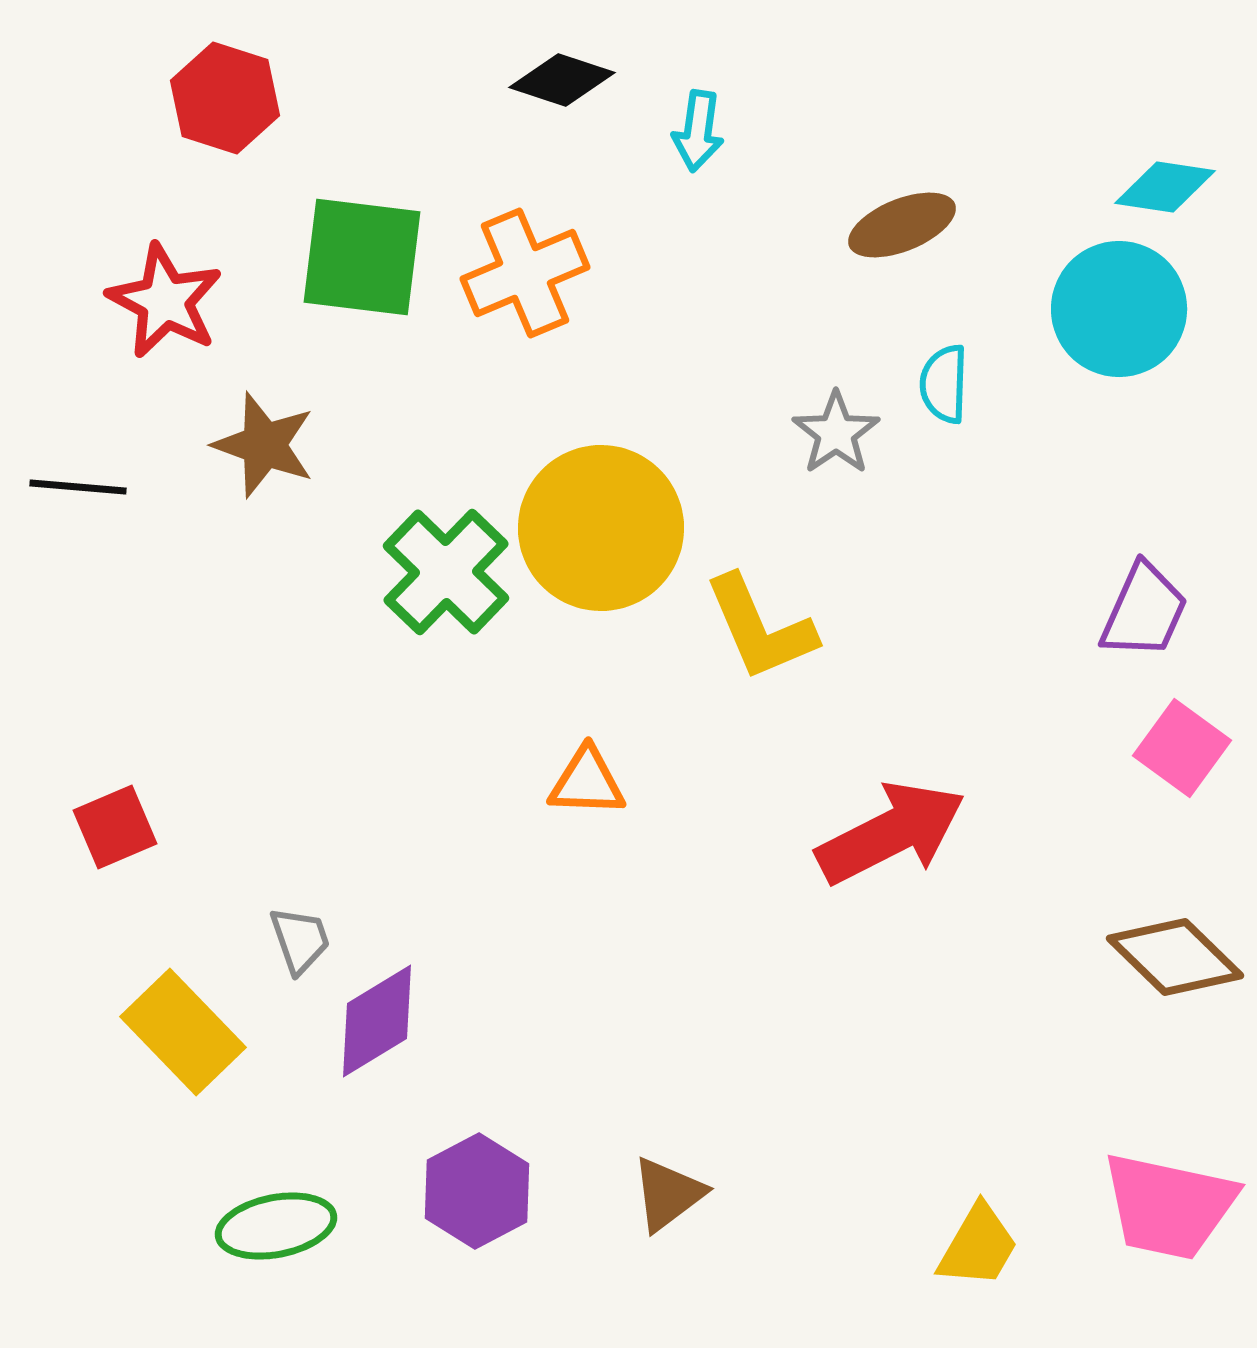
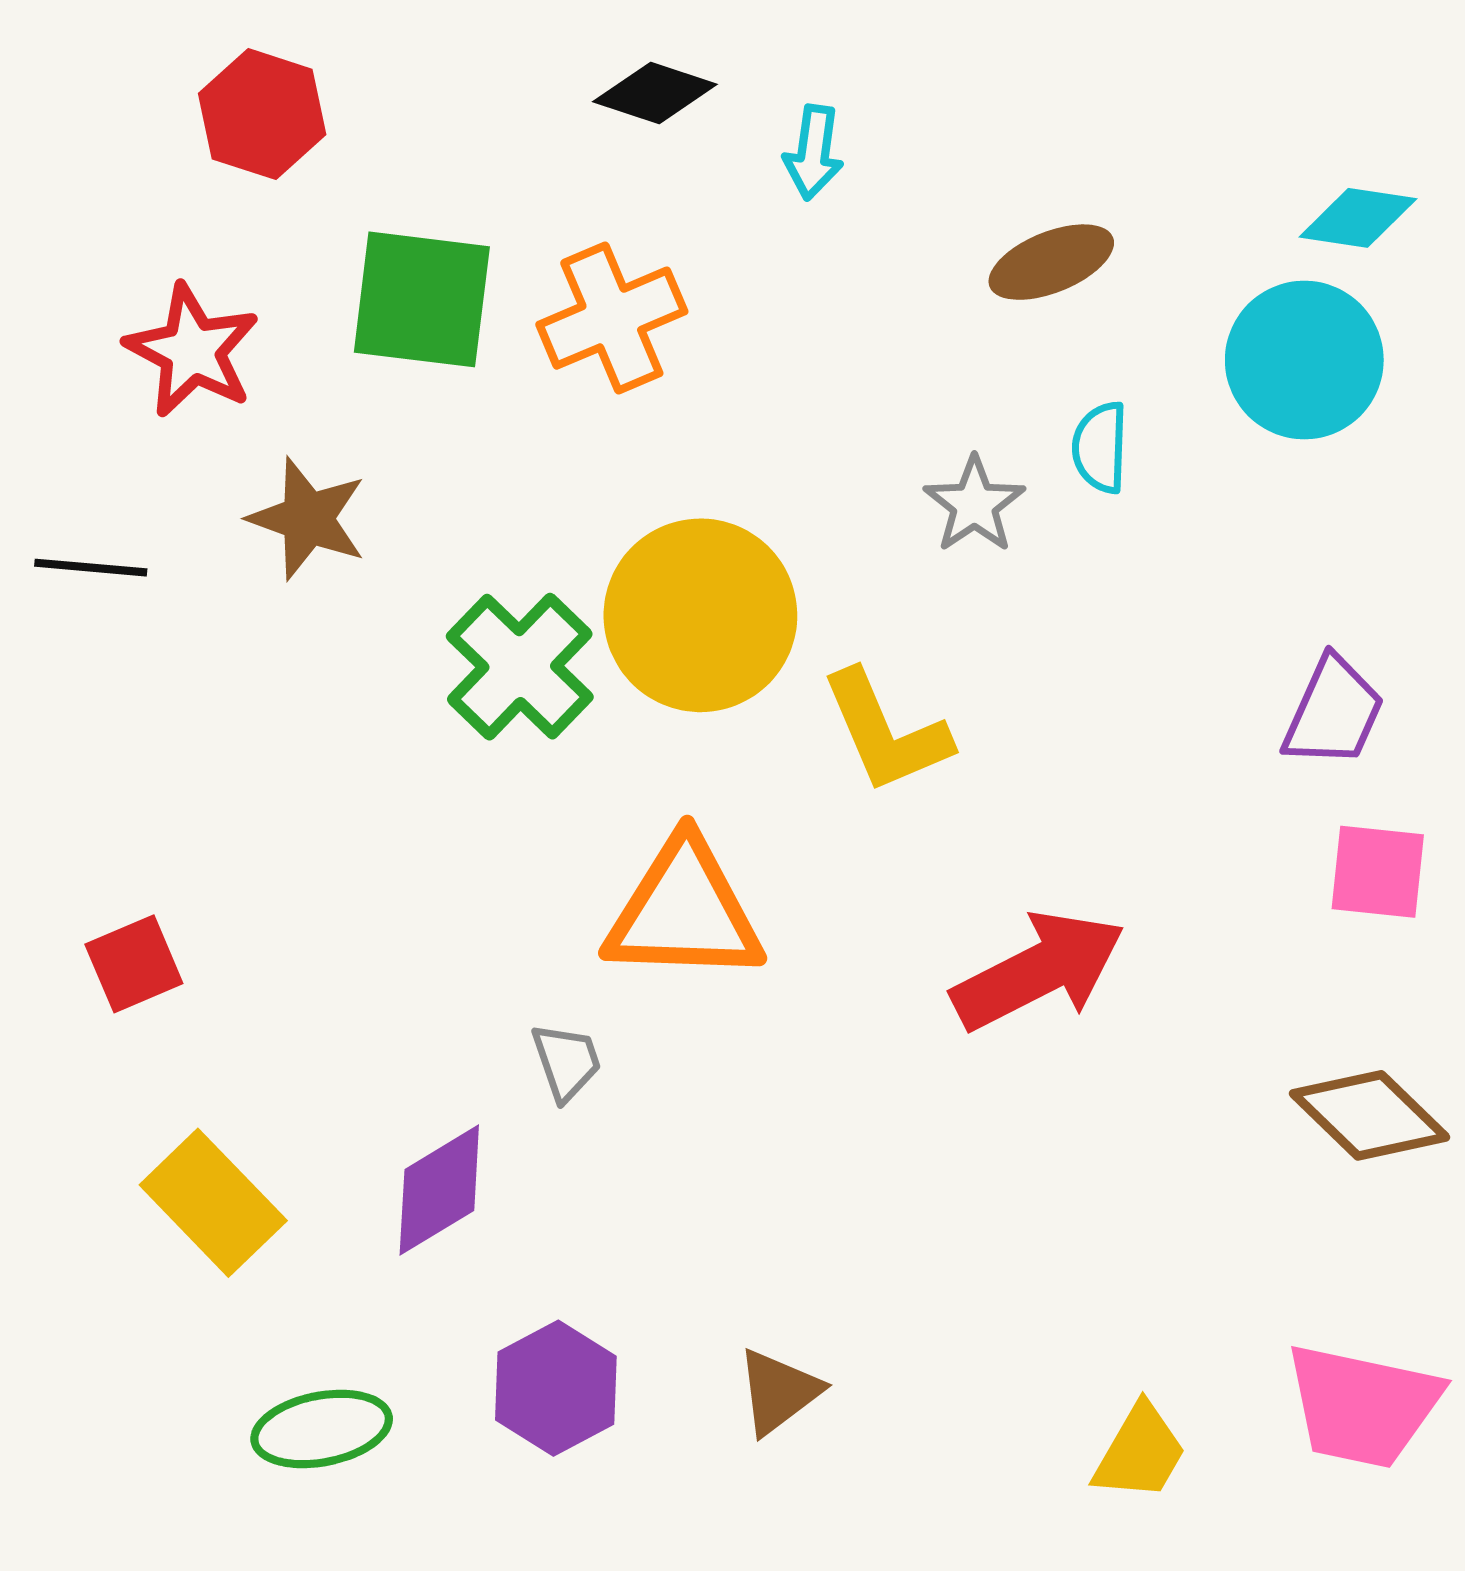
pink square: (1182, 748) -> (1378, 872), turned -30
orange triangle: (587, 782) -> (684, 911), size x1.8
gray trapezoid: (300, 940) -> (566, 1062), moved

